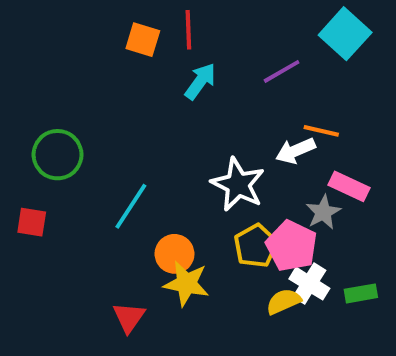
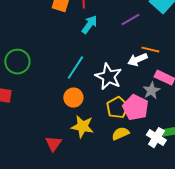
cyan line: (131, 206) -> (75, 68), moved
orange circle: (175, 254) -> (73, 98), moved
white cross: (309, 284) -> (156, 138), moved
yellow semicircle: (284, 301) -> (120, 134), moved

